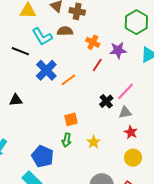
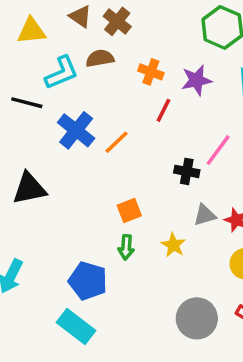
brown cross: (77, 11) -> (117, 21), turned 35
cyan L-shape: (42, 37) -> (62, 73), turned -75
black triangle: (16, 100) -> (29, 189), size x1.5
black cross: (106, 101) -> (187, 171), turned -32
gray triangle: (125, 112) -> (205, 215), moved

